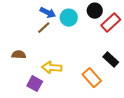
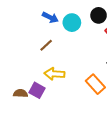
brown line: (44, 28) -> (46, 45), moved
brown semicircle: (19, 55) -> (21, 93), moved

